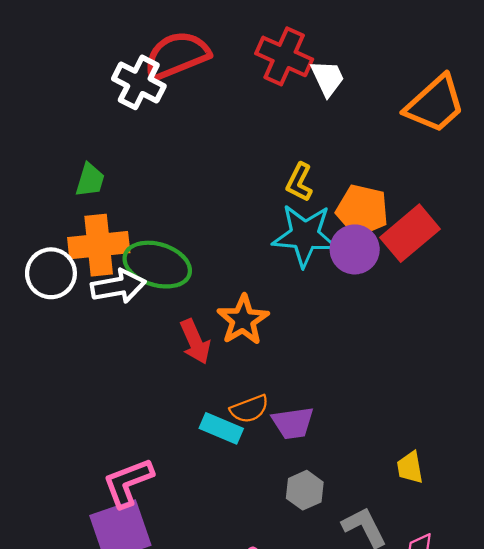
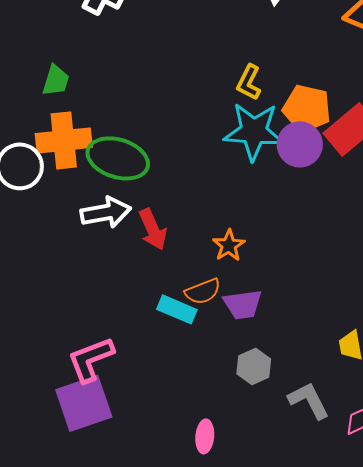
white arrow: (118, 286) -> (106, 212), moved
orange star: (243, 320) -> (229, 245), moved, size x0.7

